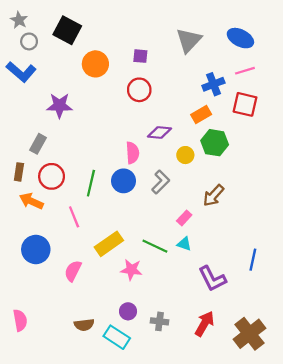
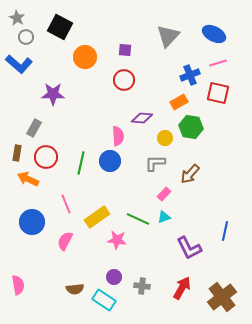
gray L-shape: (161, 182) -> (155, 163), moved, turned -135
pink line: (74, 217) -> (66, 204), moved
cyan triangle: (184, 244) -> (164, 217), turned -40

